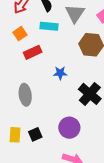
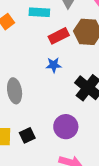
red rectangle: (33, 52) -> (59, 36), moved

